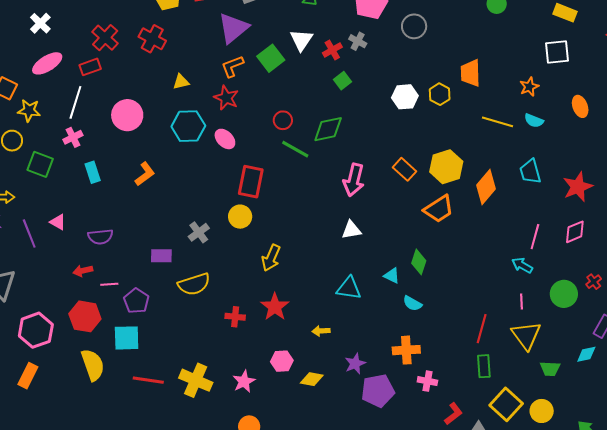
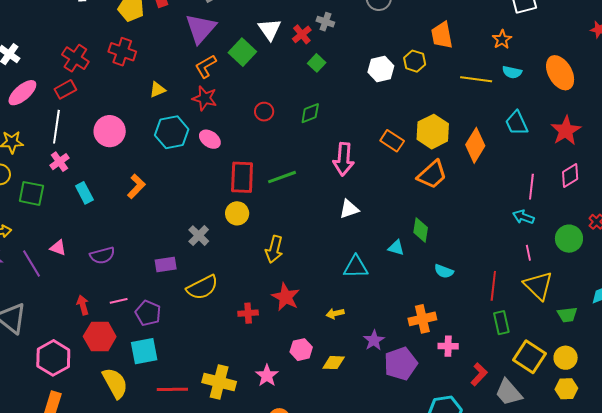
orange ellipse: (580, 106) -> (560, 73), moved, size x1.6
green diamond: (328, 129) -> (310, 113), size x0.7
green line: (295, 149) -> (282, 177), moved, turned -40
red arrow: (83, 271) -> (83, 305), moved, turned 96
cyan semicircle: (412, 303) -> (444, 271), moved

